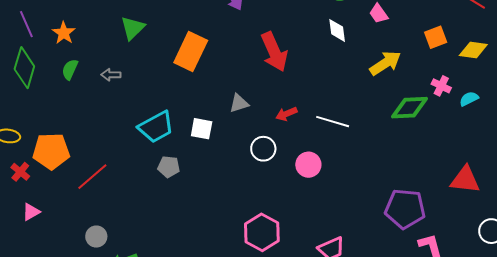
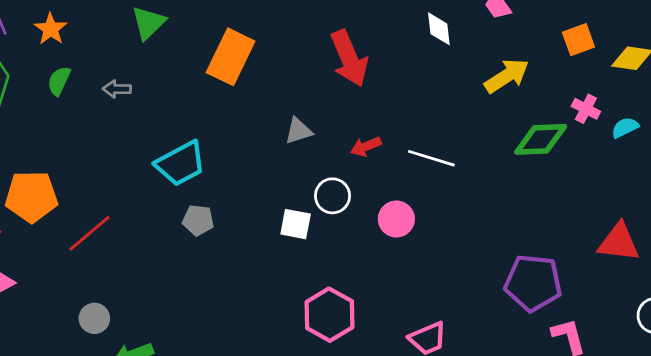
white square: (202, 129) -> (296, 224), moved

